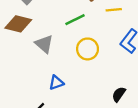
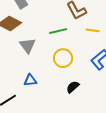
black semicircle: (119, 94) -> (73, 87), moved

